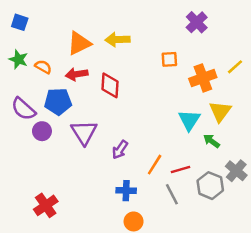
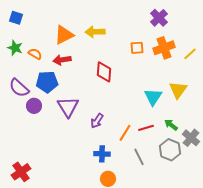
orange cross: (203, 78) -> (164, 48), moved
red diamond: (110, 85) -> (104, 72), moved
green arrow: (211, 141) -> (171, 125), moved
red line: (181, 170) -> (146, 128), moved
red cross: (46, 205) -> (21, 172), moved

